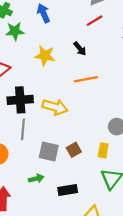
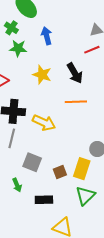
black arrow: (80, 49) -> (75, 73), size x1.5
brown square: (74, 150) -> (60, 172), moved
yellow rectangle: (103, 150) -> (82, 169), size x1.5
green arrow: (36, 179) -> (17, 185), turned 72

